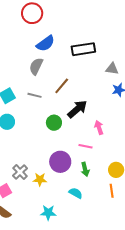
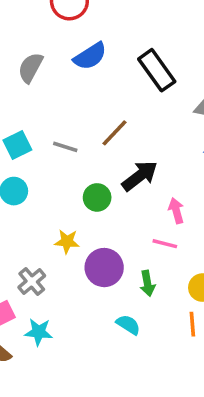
black rectangle: (83, 49) -> (157, 70), turned 60
gray semicircle: (36, 66) -> (30, 68), moved
pink line: (86, 146) -> (165, 244), moved
yellow star: (40, 179) -> (67, 241), moved
cyan star: (48, 213) -> (39, 332), moved

